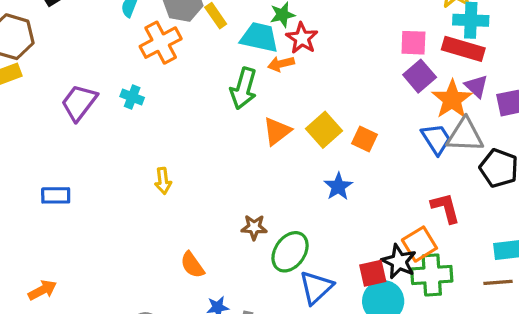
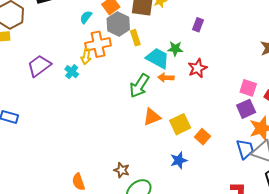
red star: (302, 38) -> (198, 68), moved
yellow arrow: (163, 181) -> (86, 57), moved

